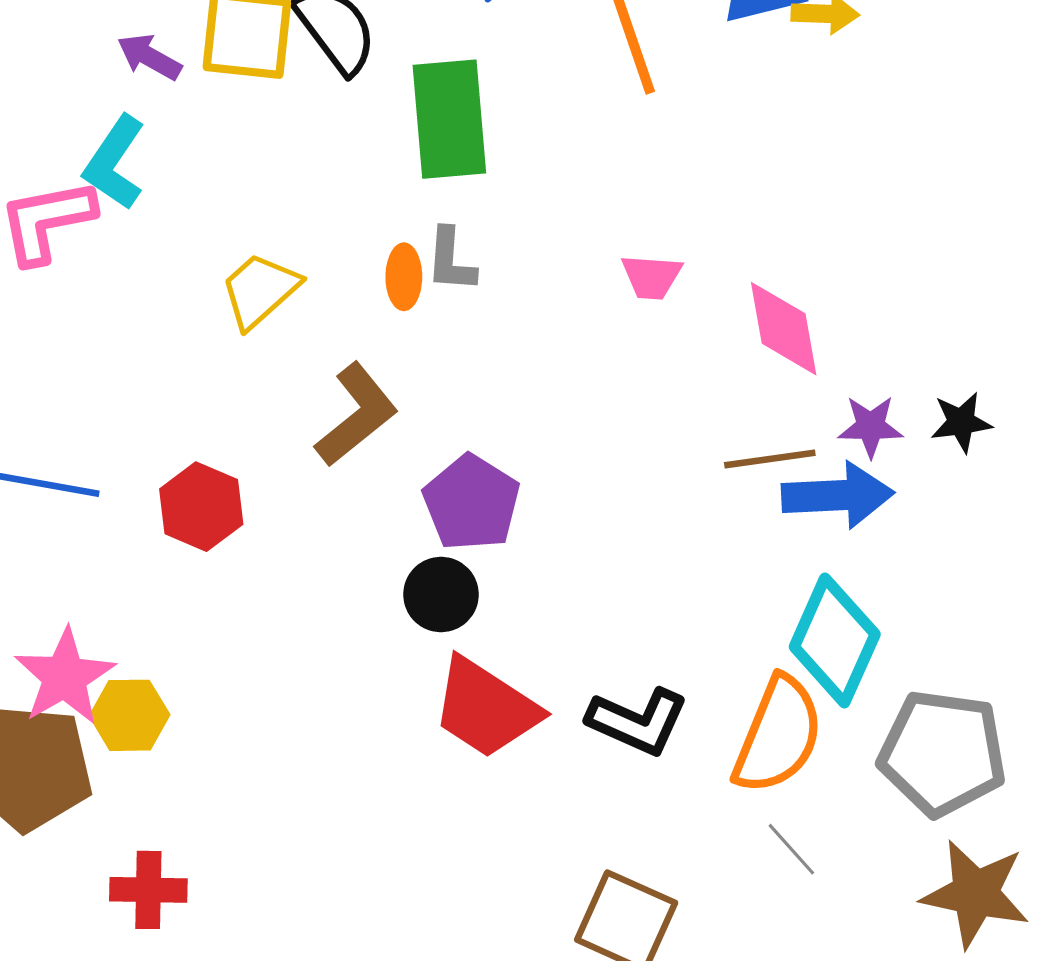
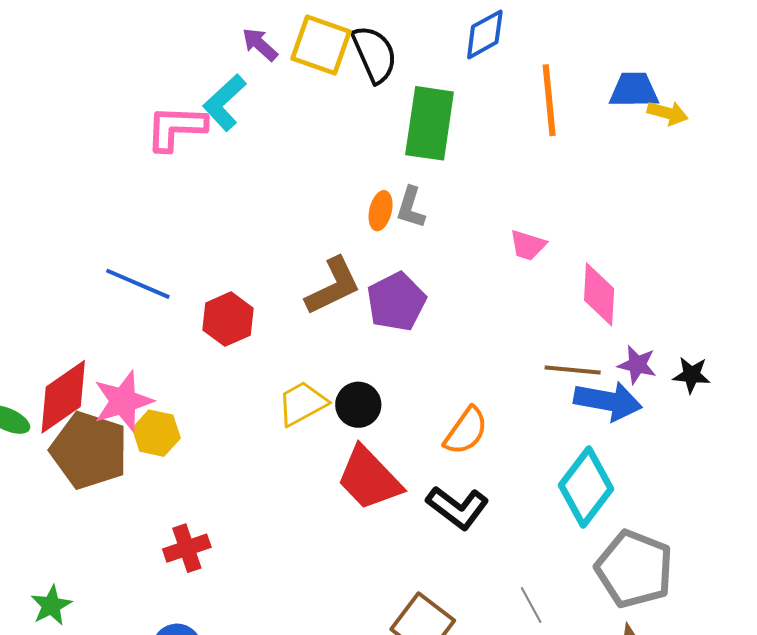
yellow trapezoid: (260, 290) -> (302, 403), moved
purple pentagon: (472, 503) -> (396, 302), moved
orange semicircle: (778, 735) -> (466, 431), moved, size x0.7
red cross: (148, 890) -> (187, 548), moved, turned -33

